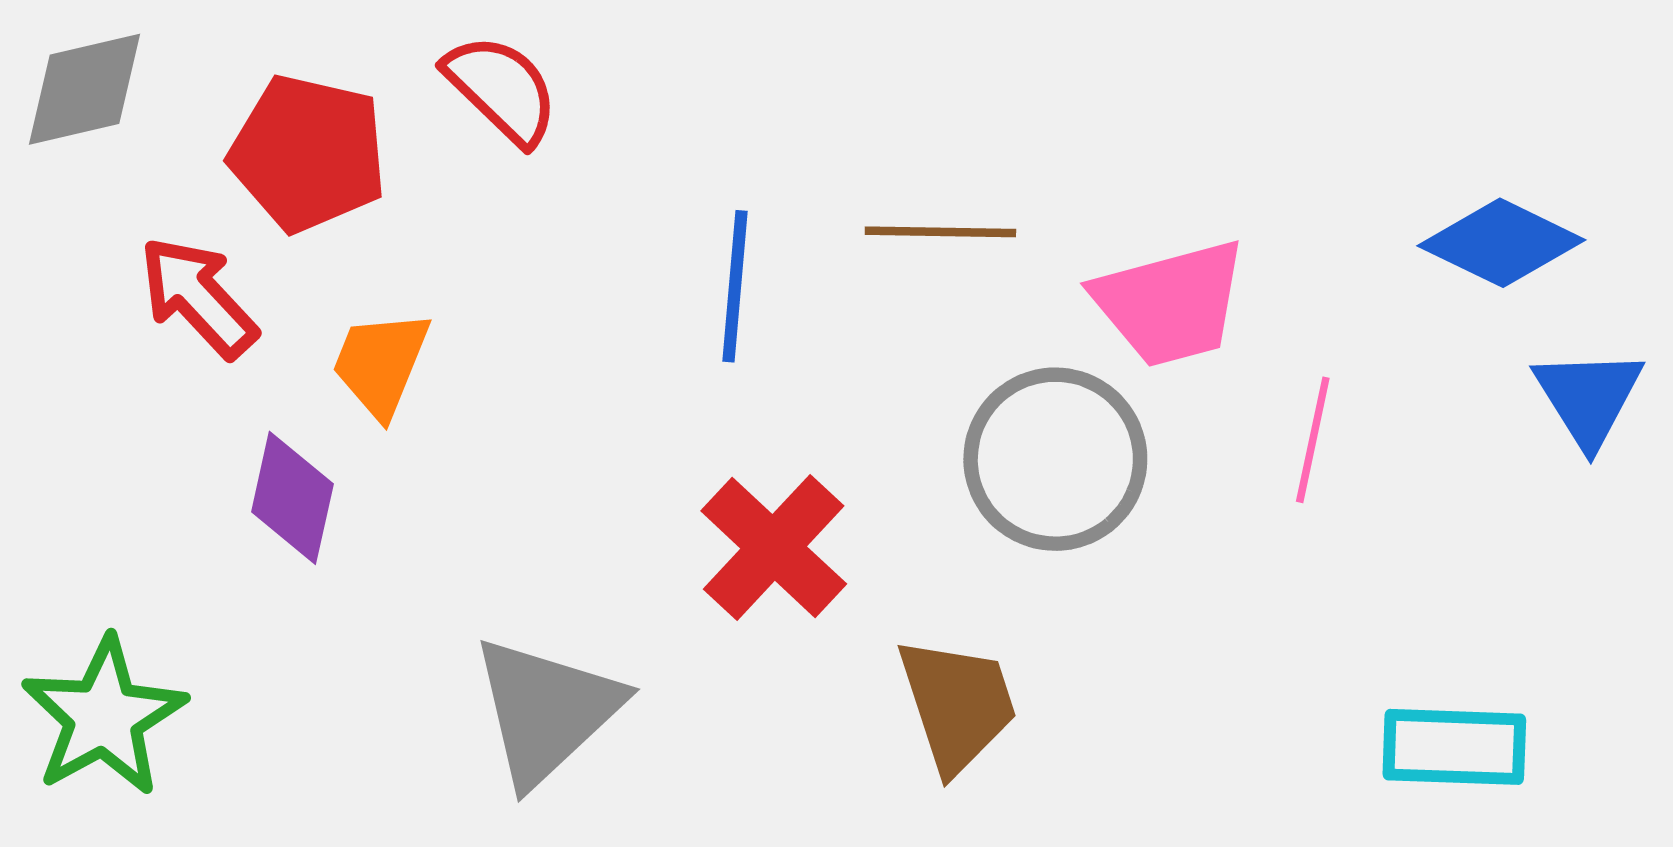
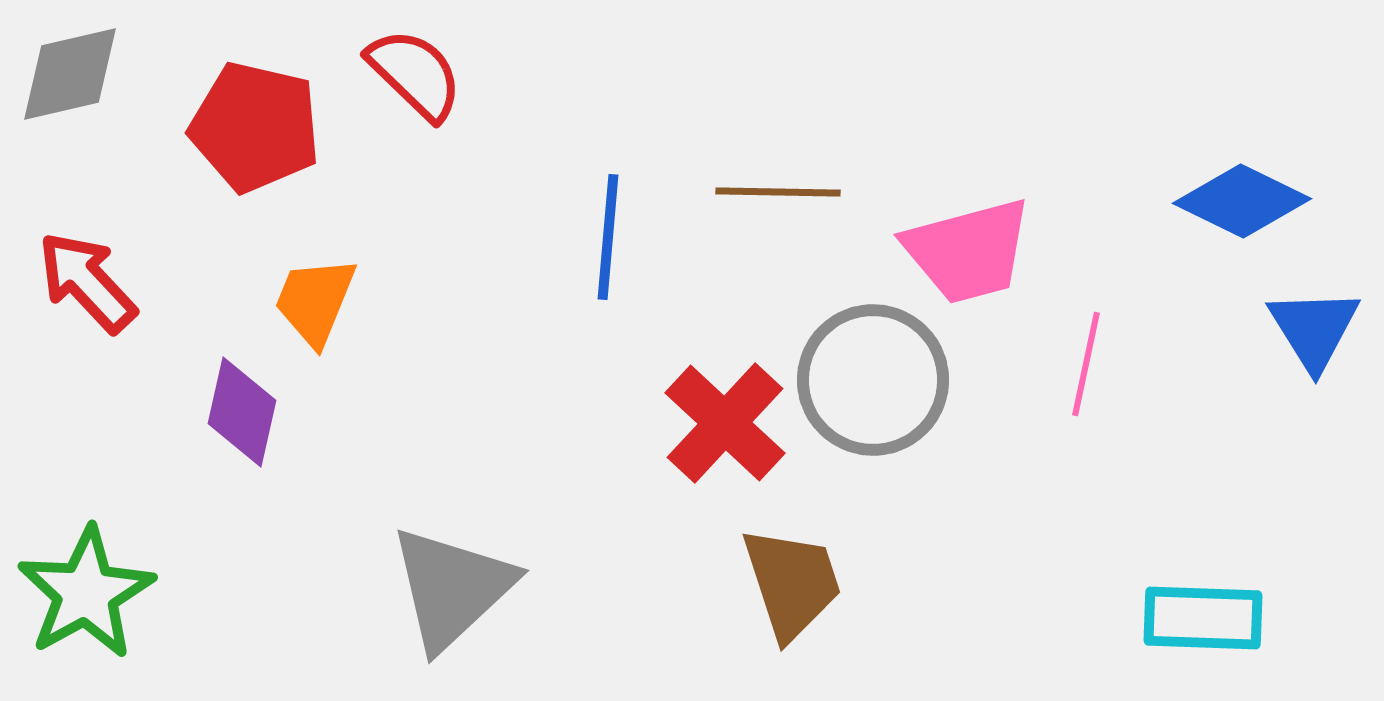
red arrow: (198, 297) -> (87, 282), moved
red cross: (774, 547) -> (725, 423), moved

